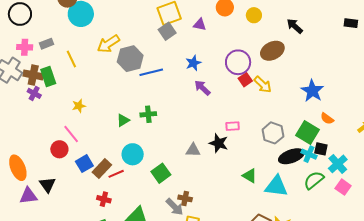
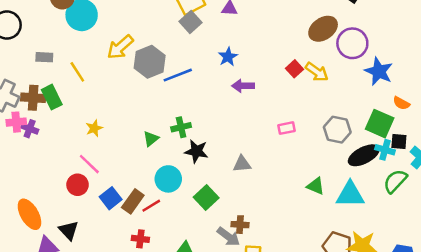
gray rectangle: (46, 44) -> (44, 57), turned 32
pink cross: (25, 47) -> (16, 122), moved
purple circle: (238, 62) -> (352, 43), moved
purple arrow: (202, 88) -> (243, 86), turned -36
purple cross: (34, 93) -> (30, 129), moved
black star: (219, 143) -> (196, 151), moved

